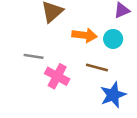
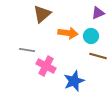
brown line: (97, 68) -> (98, 56), moved
blue star: (113, 95) -> (74, 81), moved

